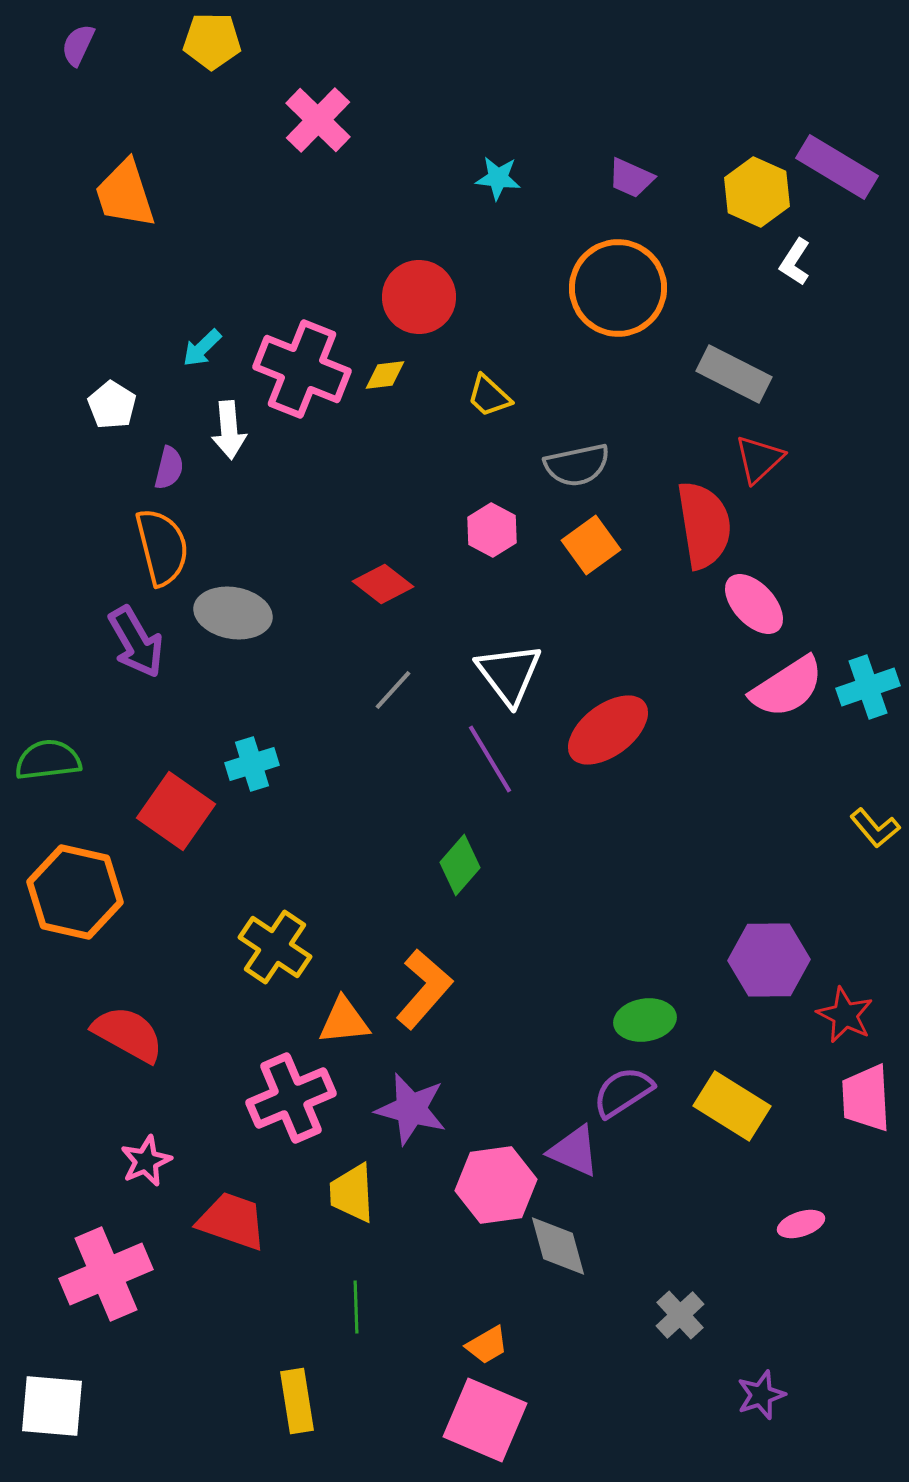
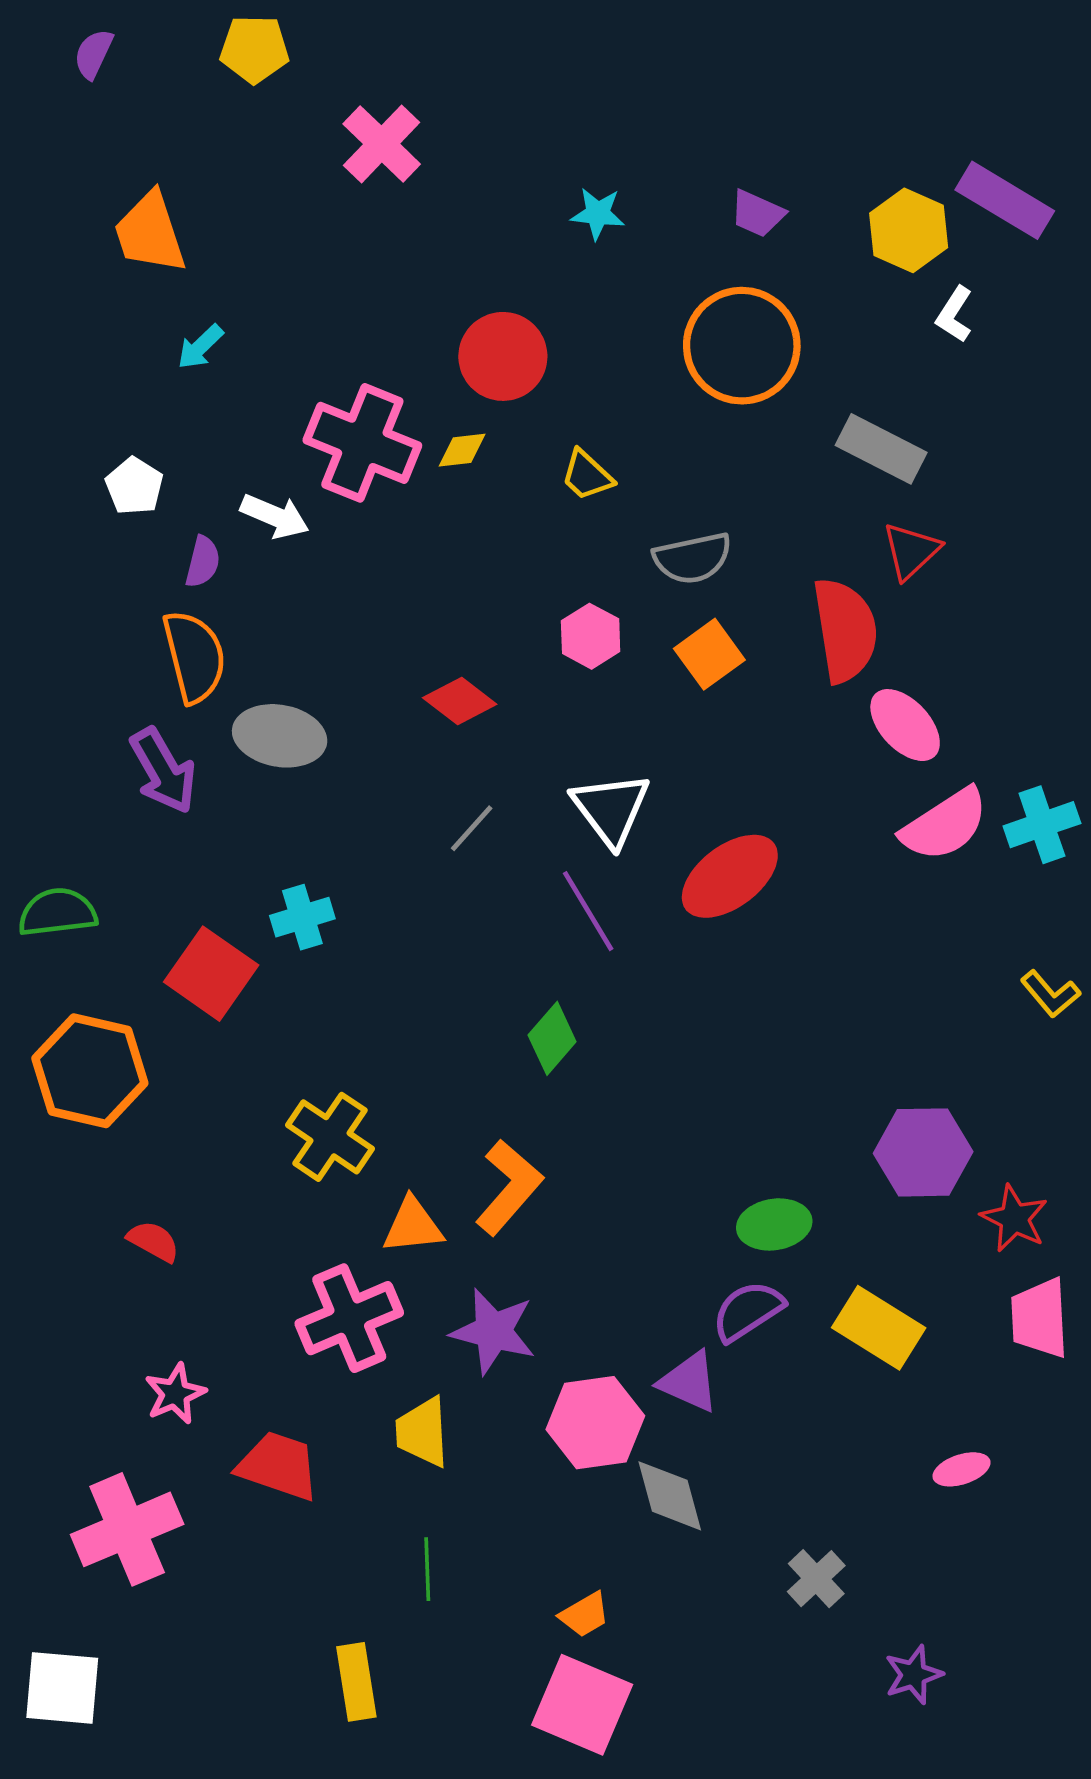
cyan arrow: (202, 348) -> (200, 347), moved
white arrow: (229, 430) -> (275, 516), turned -62
red semicircle: (128, 1034) -> (154, 1241), size x0.6

